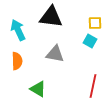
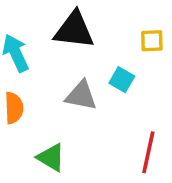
cyan square: (90, 41) -> (122, 80), moved

